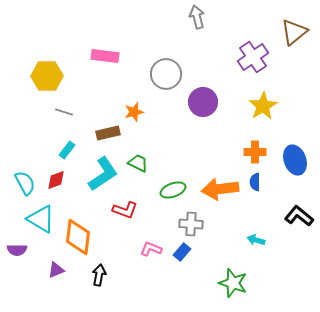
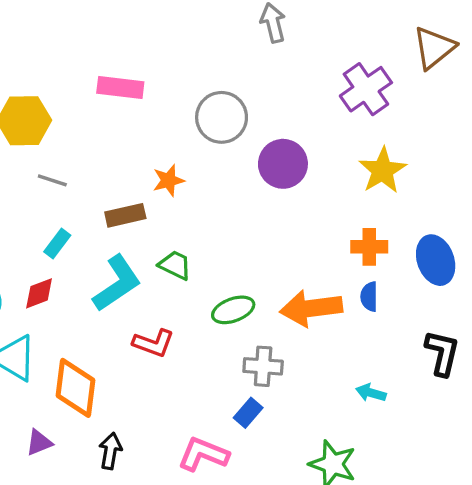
black L-shape: (299, 216) -> (442, 353), turned 64
pink L-shape: (151, 249) -> (203, 454), moved, size x1.4

